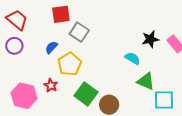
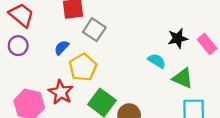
green triangle: (146, 81) -> (183, 78), moved
red star: (51, 85) -> (61, 92), size x1.5

